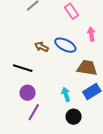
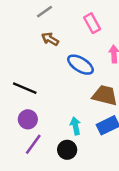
brown arrow: (41, 47) -> (50, 39), moved
black circle: (74, 117) -> (67, 150), moved

